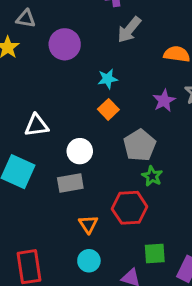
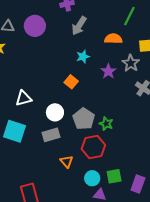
purple circle: (65, 44) -> (35, 26), moved
cyan star: (108, 79) -> (83, 57), moved
gray pentagon: (140, 145) -> (84, 119), moved
cyan circle: (89, 261) -> (92, 178), moved

